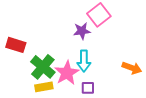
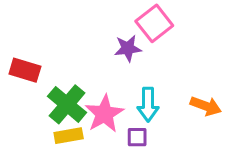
cyan arrow: (84, 61) -> (148, 104), moved

